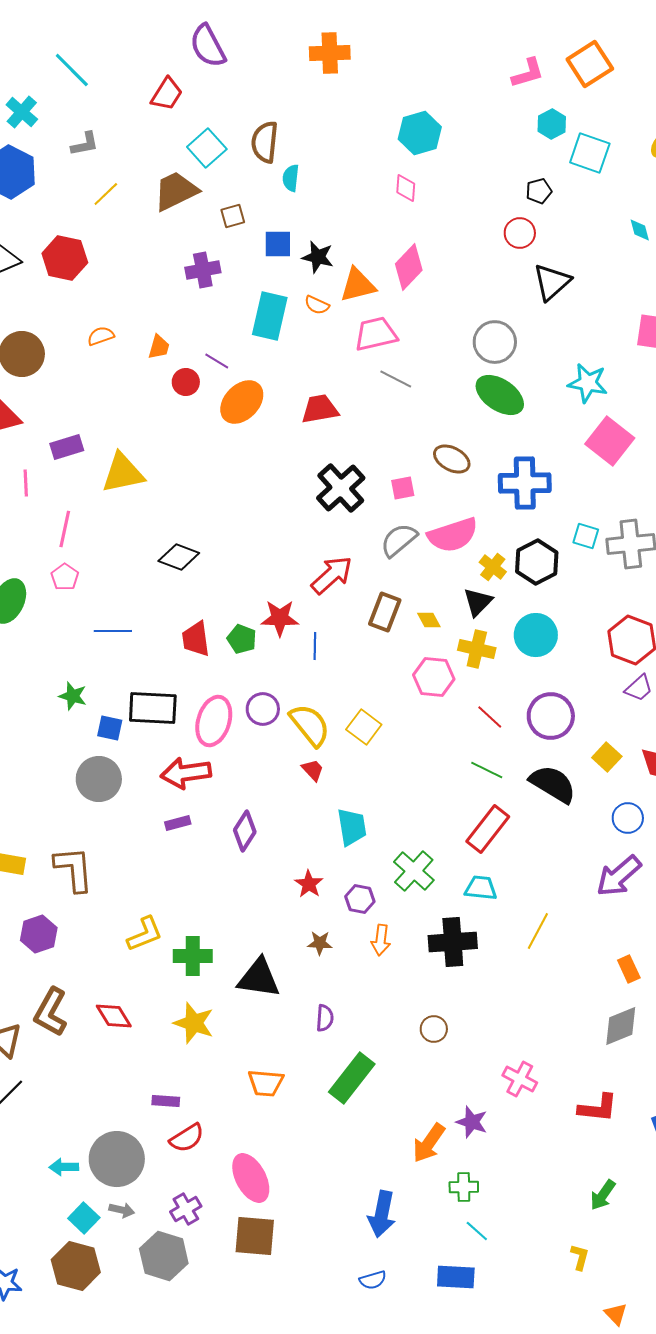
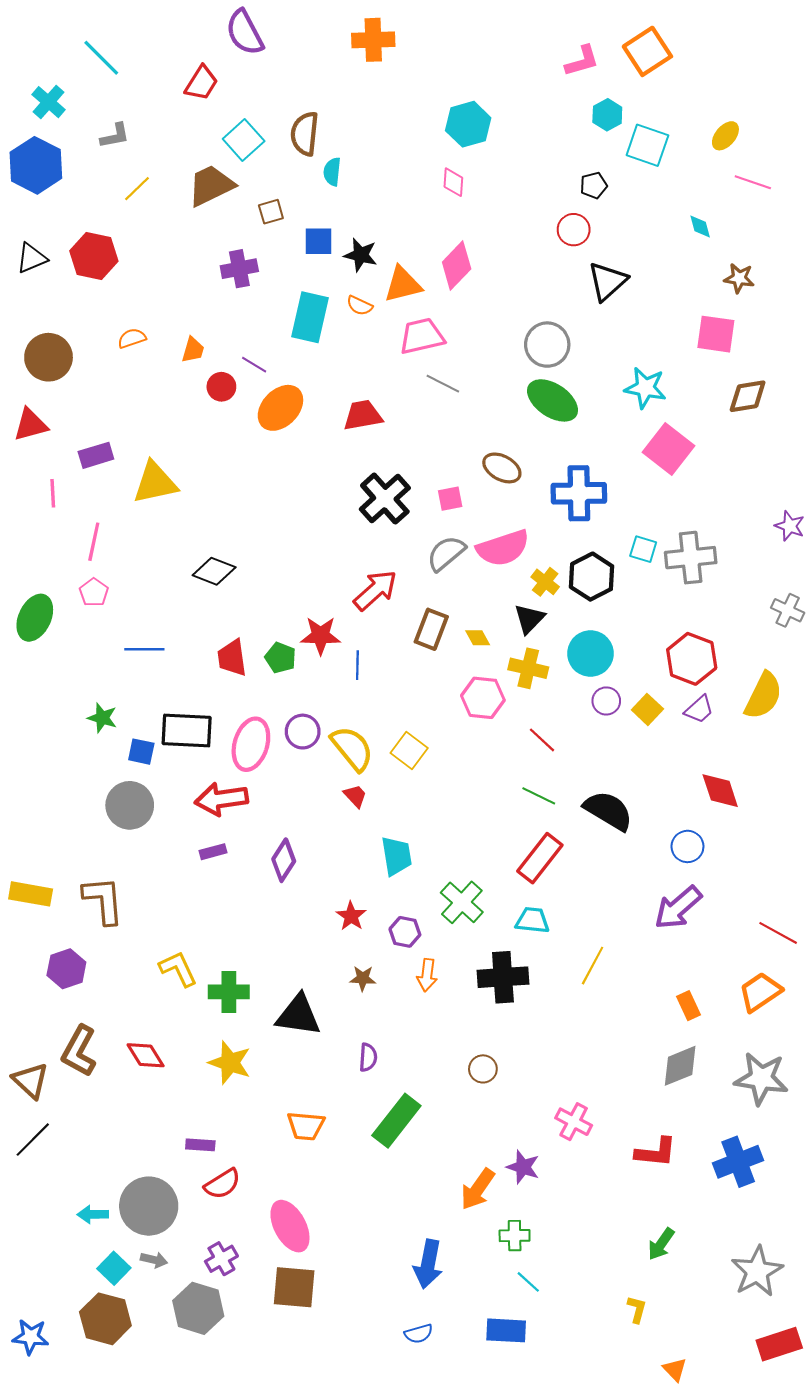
purple circle: (551, 716) -> (606, 701), moved, size x0.6
yellow square: (607, 757) -> (647, 709), moved
yellow L-shape: (145, 934) -> (178, 969), turned -93

